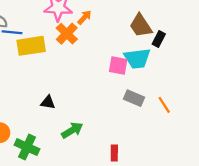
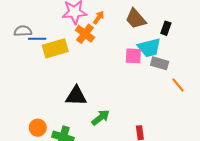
brown trapezoid: (141, 26) -> (136, 19), moved
gray rectangle: (134, 98) -> (160, 63), moved
black triangle: (48, 102) -> (76, 96), size x1.6

